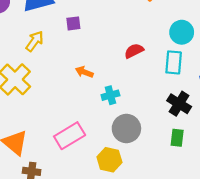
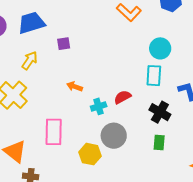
red semicircle: (134, 51) -> (122, 97), moved
pink rectangle: (70, 136) -> (54, 132), moved, turned -56
yellow hexagon: (109, 160) -> (90, 154), moved

